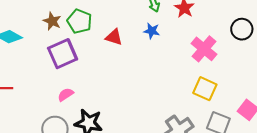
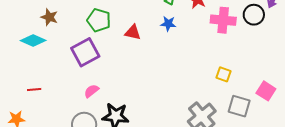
brown star: (52, 21) -> (49, 17), moved
pink cross: (204, 49) -> (223, 20), moved, turned -30
yellow square: (205, 89) -> (223, 74), size x0.7

